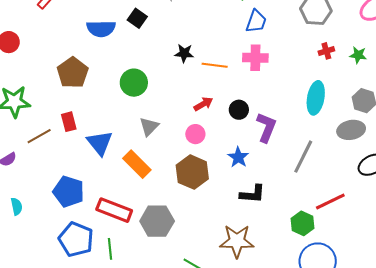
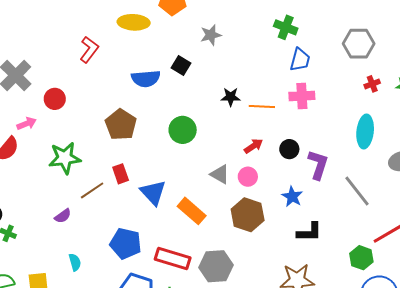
gray triangle: (149, 127) -> (220, 174), moved, turned -40
gray line: (303, 157) -> (357, 191), turned -60

